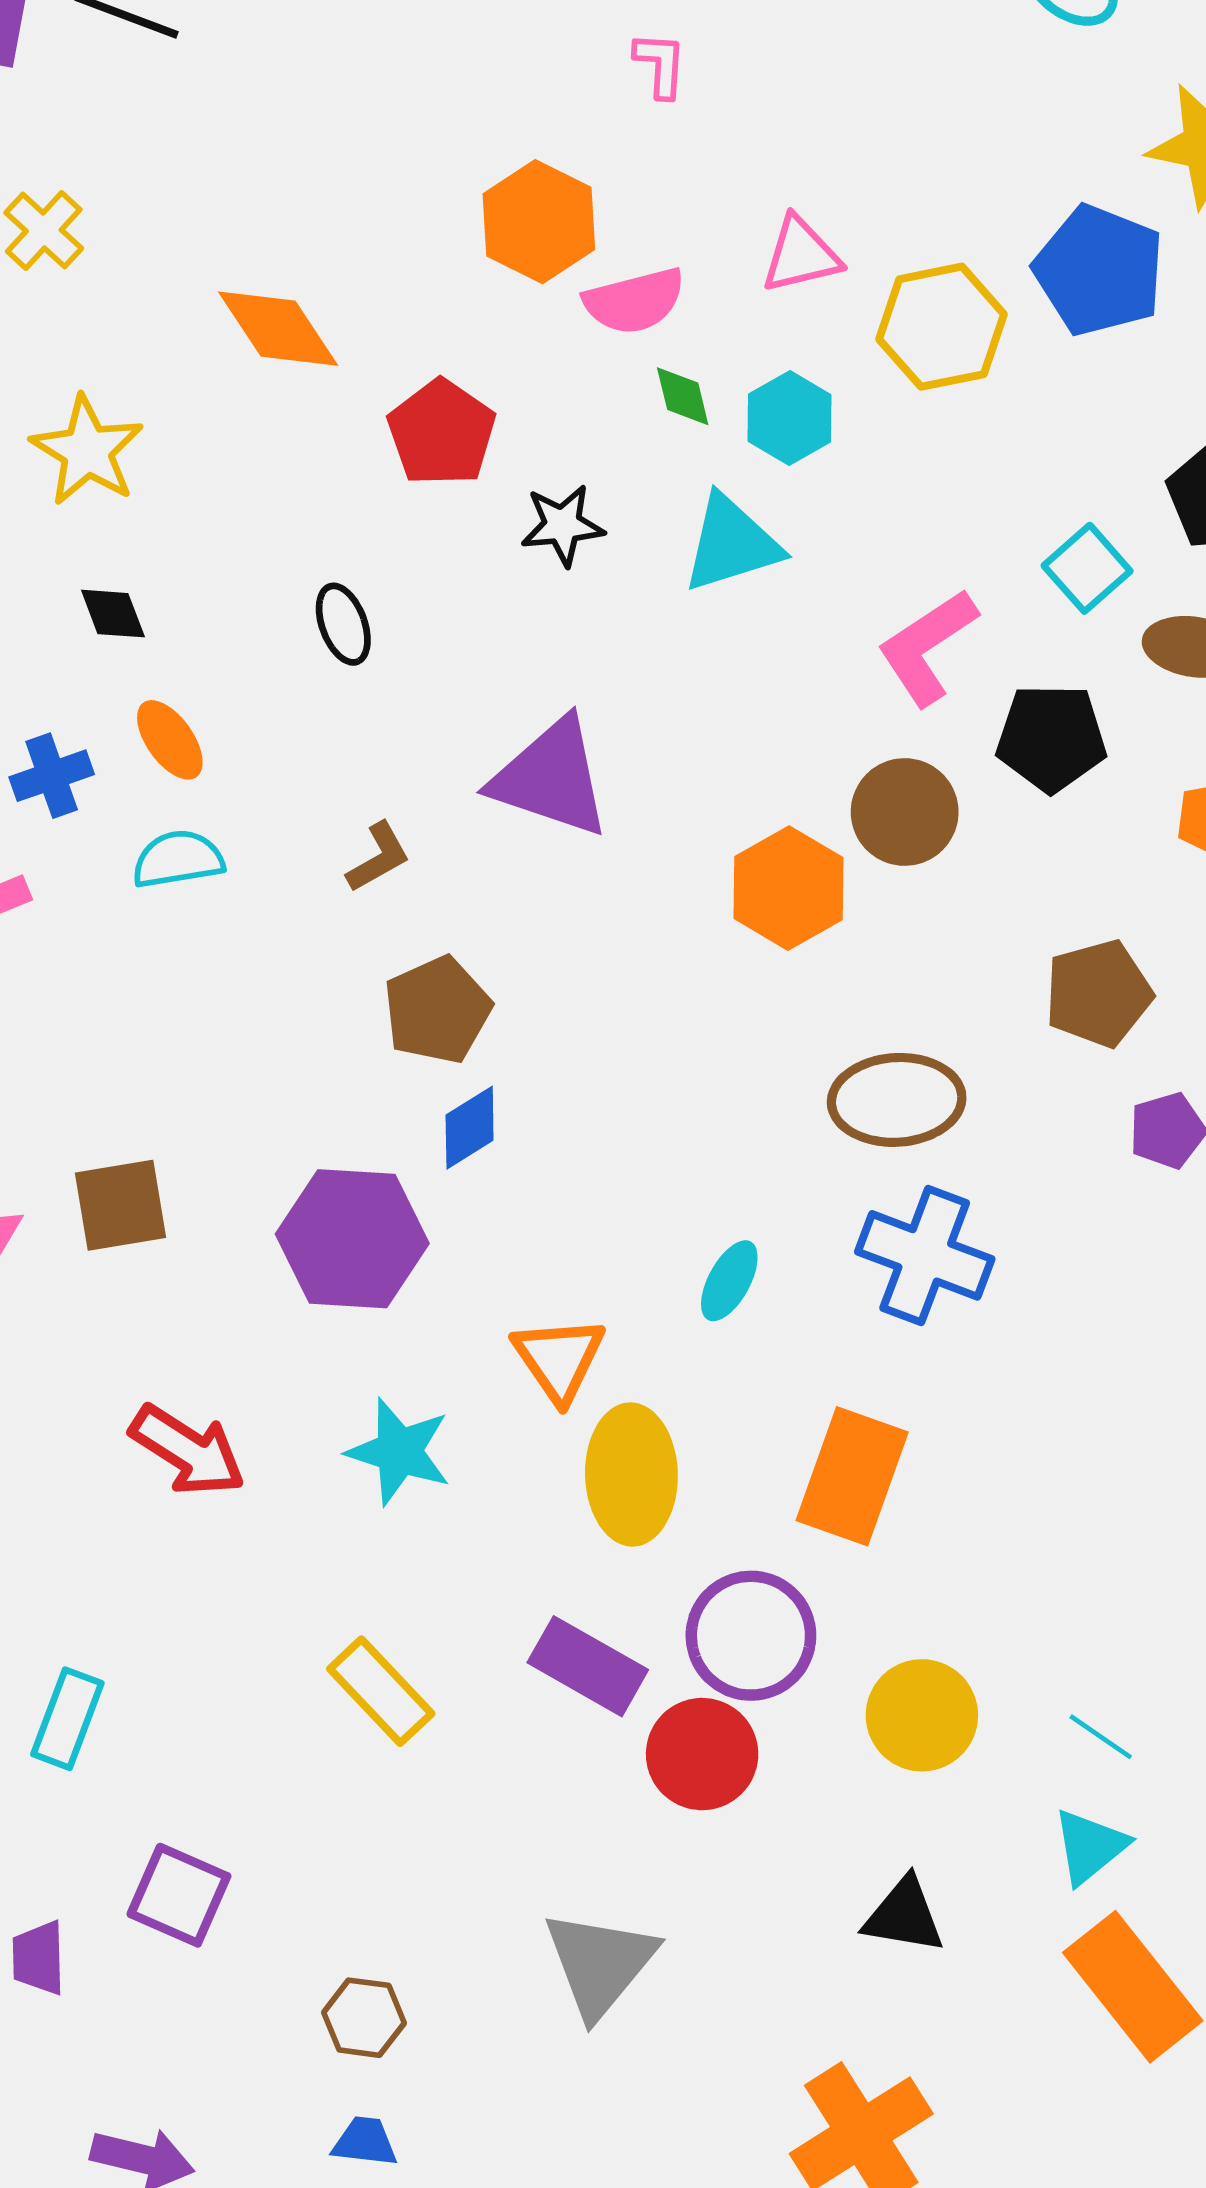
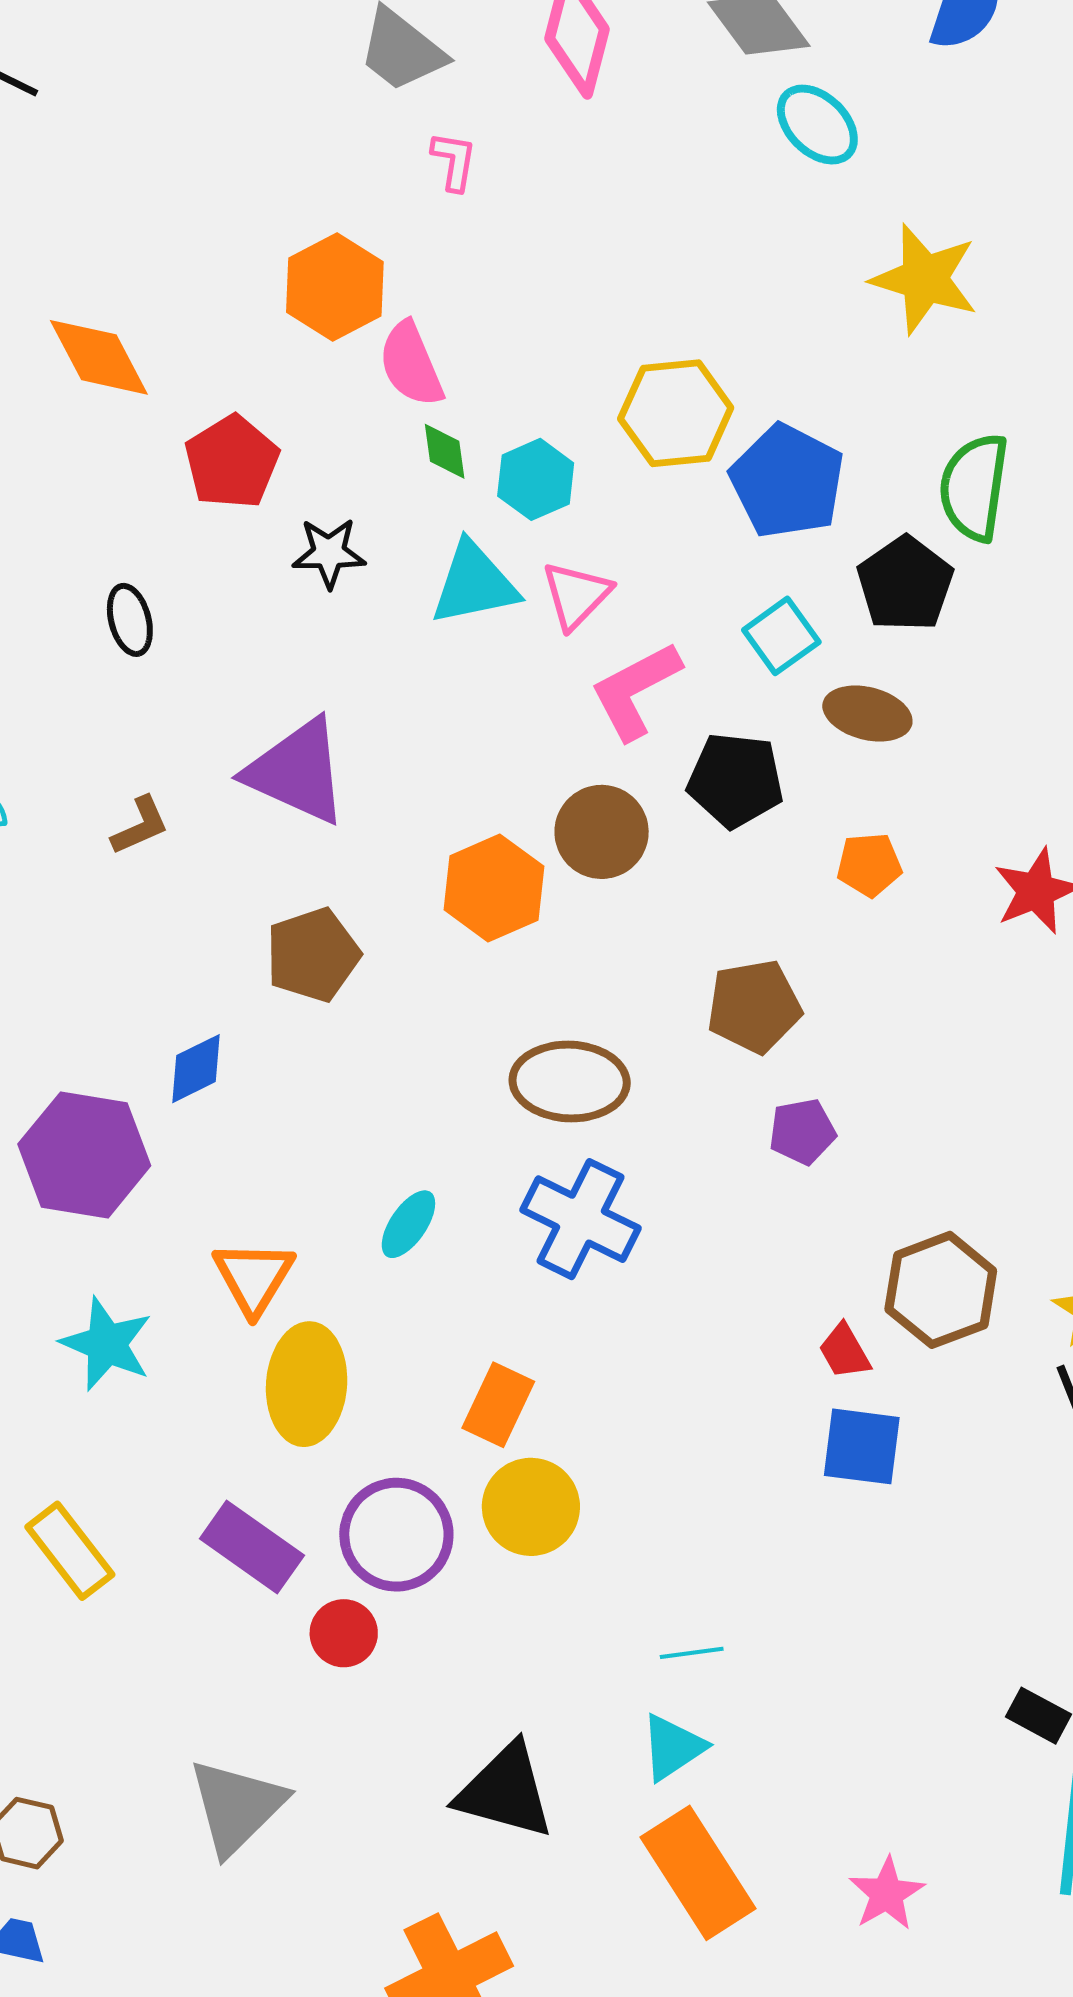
pink triangle: (801, 255) -> (576, 595), moved, turned -38
blue pentagon: (1099, 270) -> (787, 481), moved
pink semicircle: (634, 301) -> (411, 364), turned 76
brown pentagon: (437, 1010) -> (313, 955), moved
orange rectangle: (852, 1476) -> (498, 1405), size x0.7
yellow circle: (922, 1715) -> (531, 1507), moved
cyan line: (1101, 1737) -> (692, 1653), turned -48
red circle: (702, 1754) -> (344, 1633), size x0.7
black triangle: (904, 1916) -> (505, 1791), size x1.4

